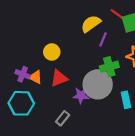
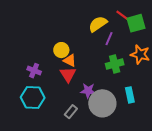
orange triangle: (35, 77) -> (70, 61), moved
red triangle: (59, 78) -> (68, 74), turned -42
gray circle: (98, 84) -> (102, 103), moved

